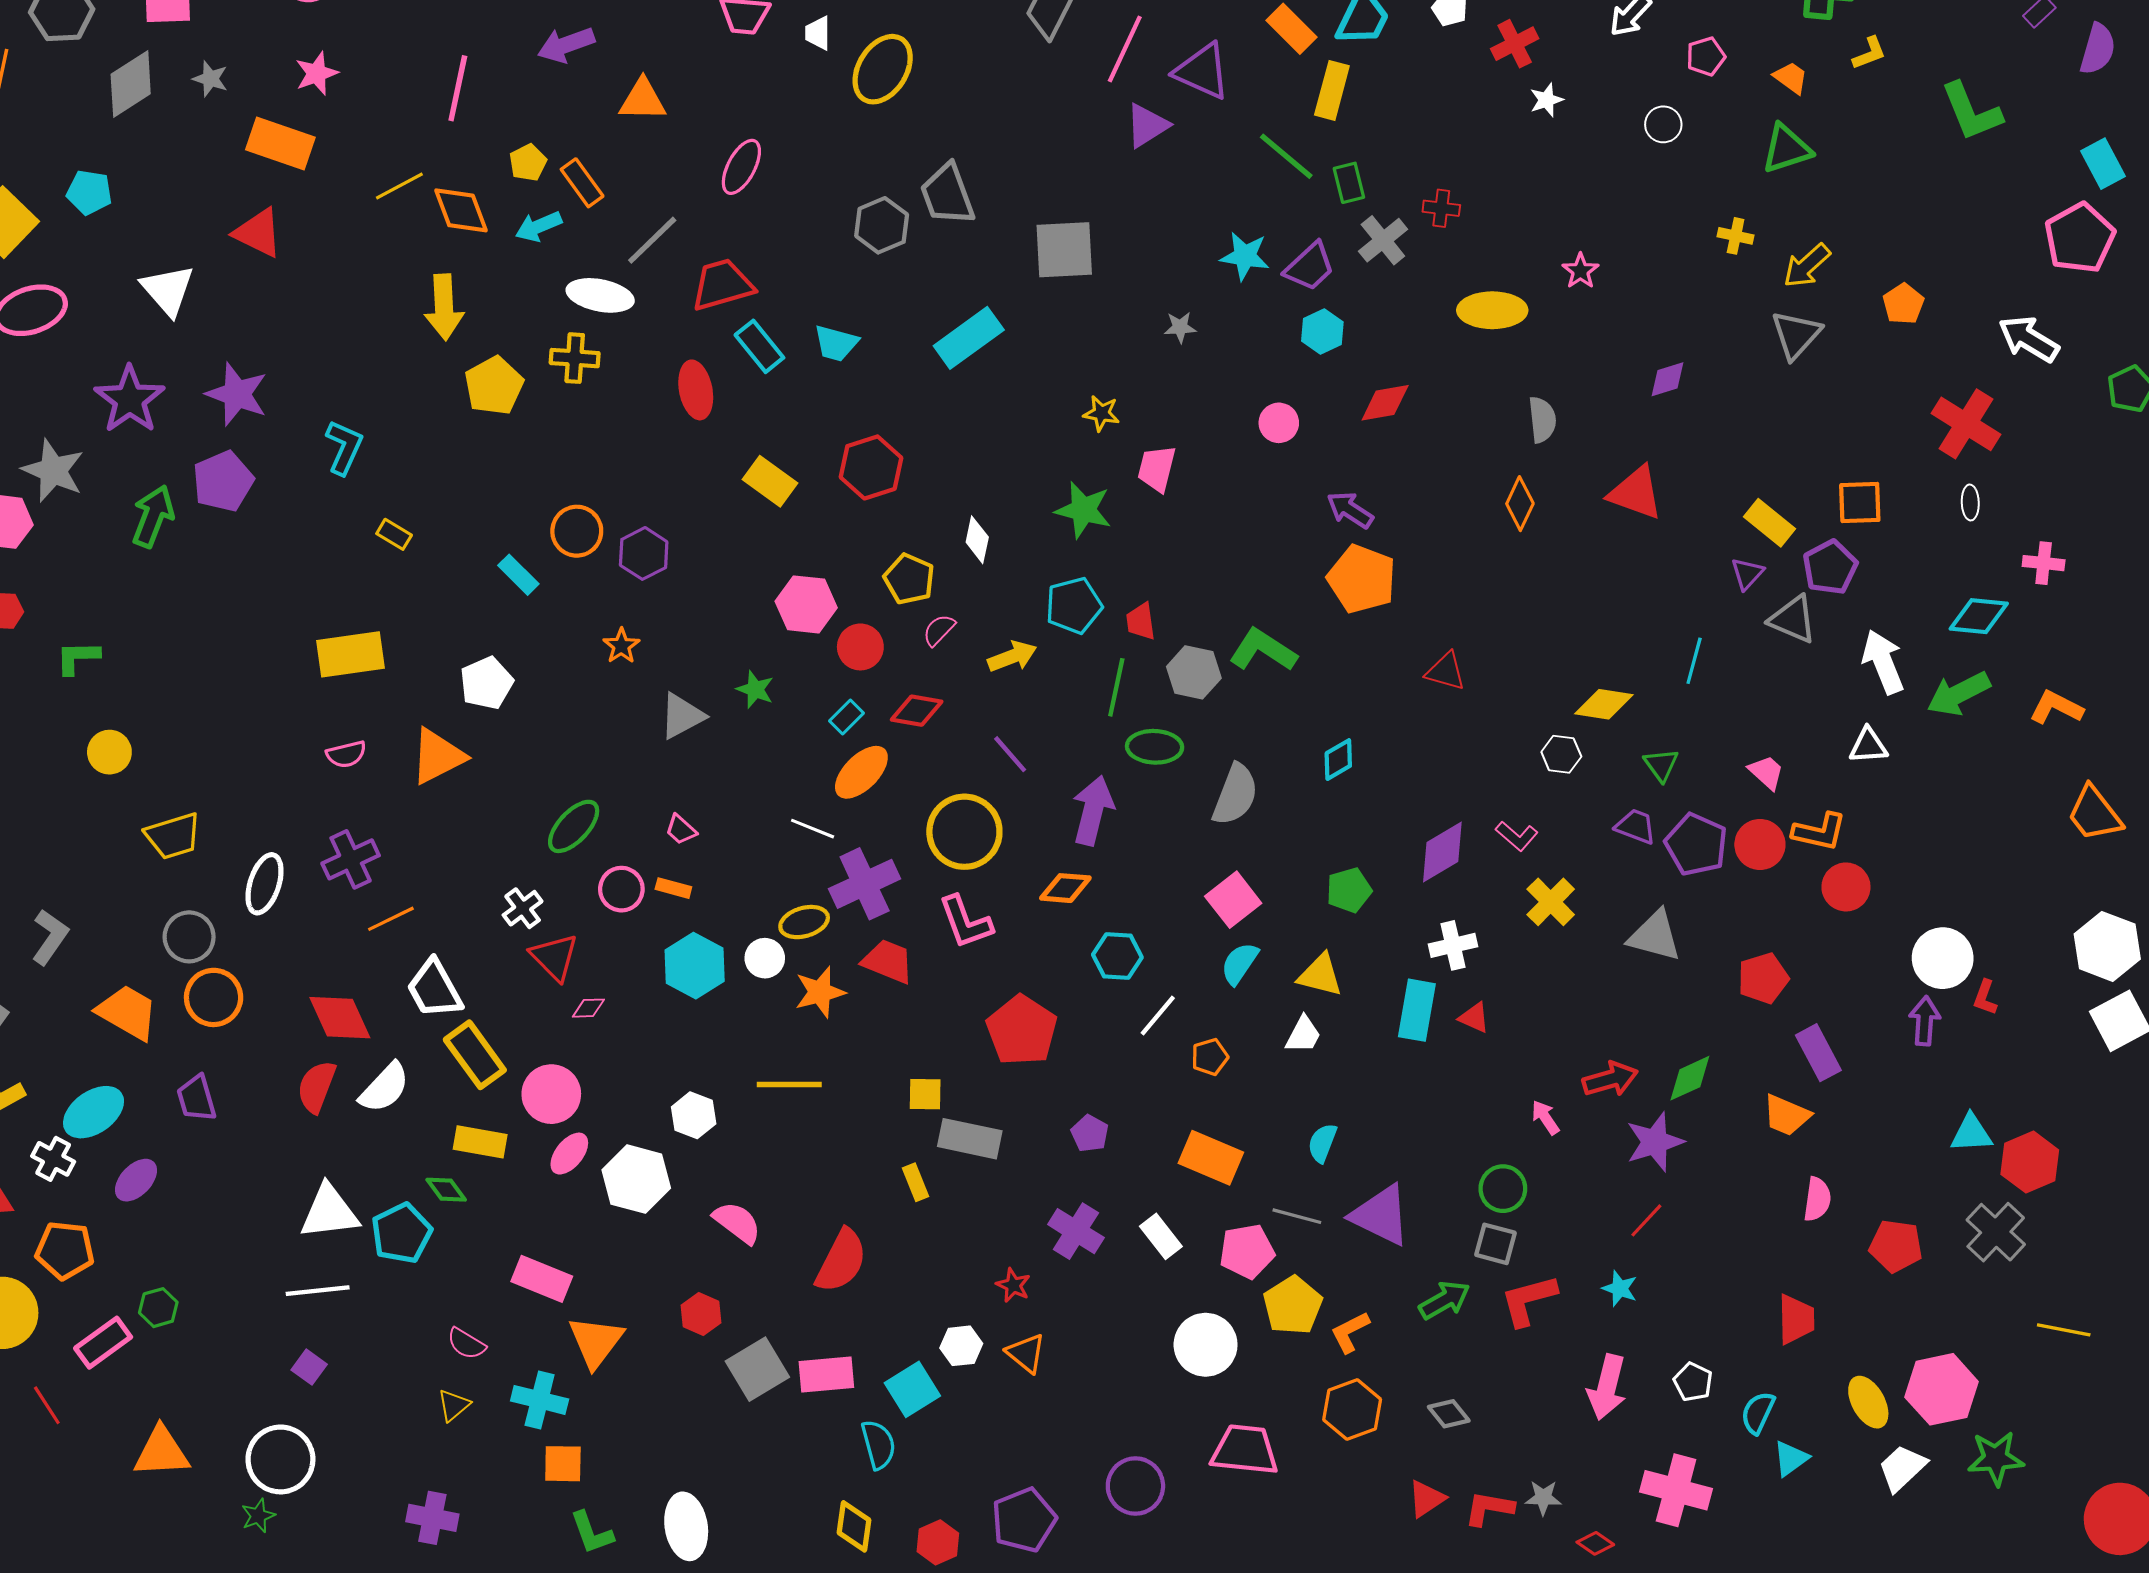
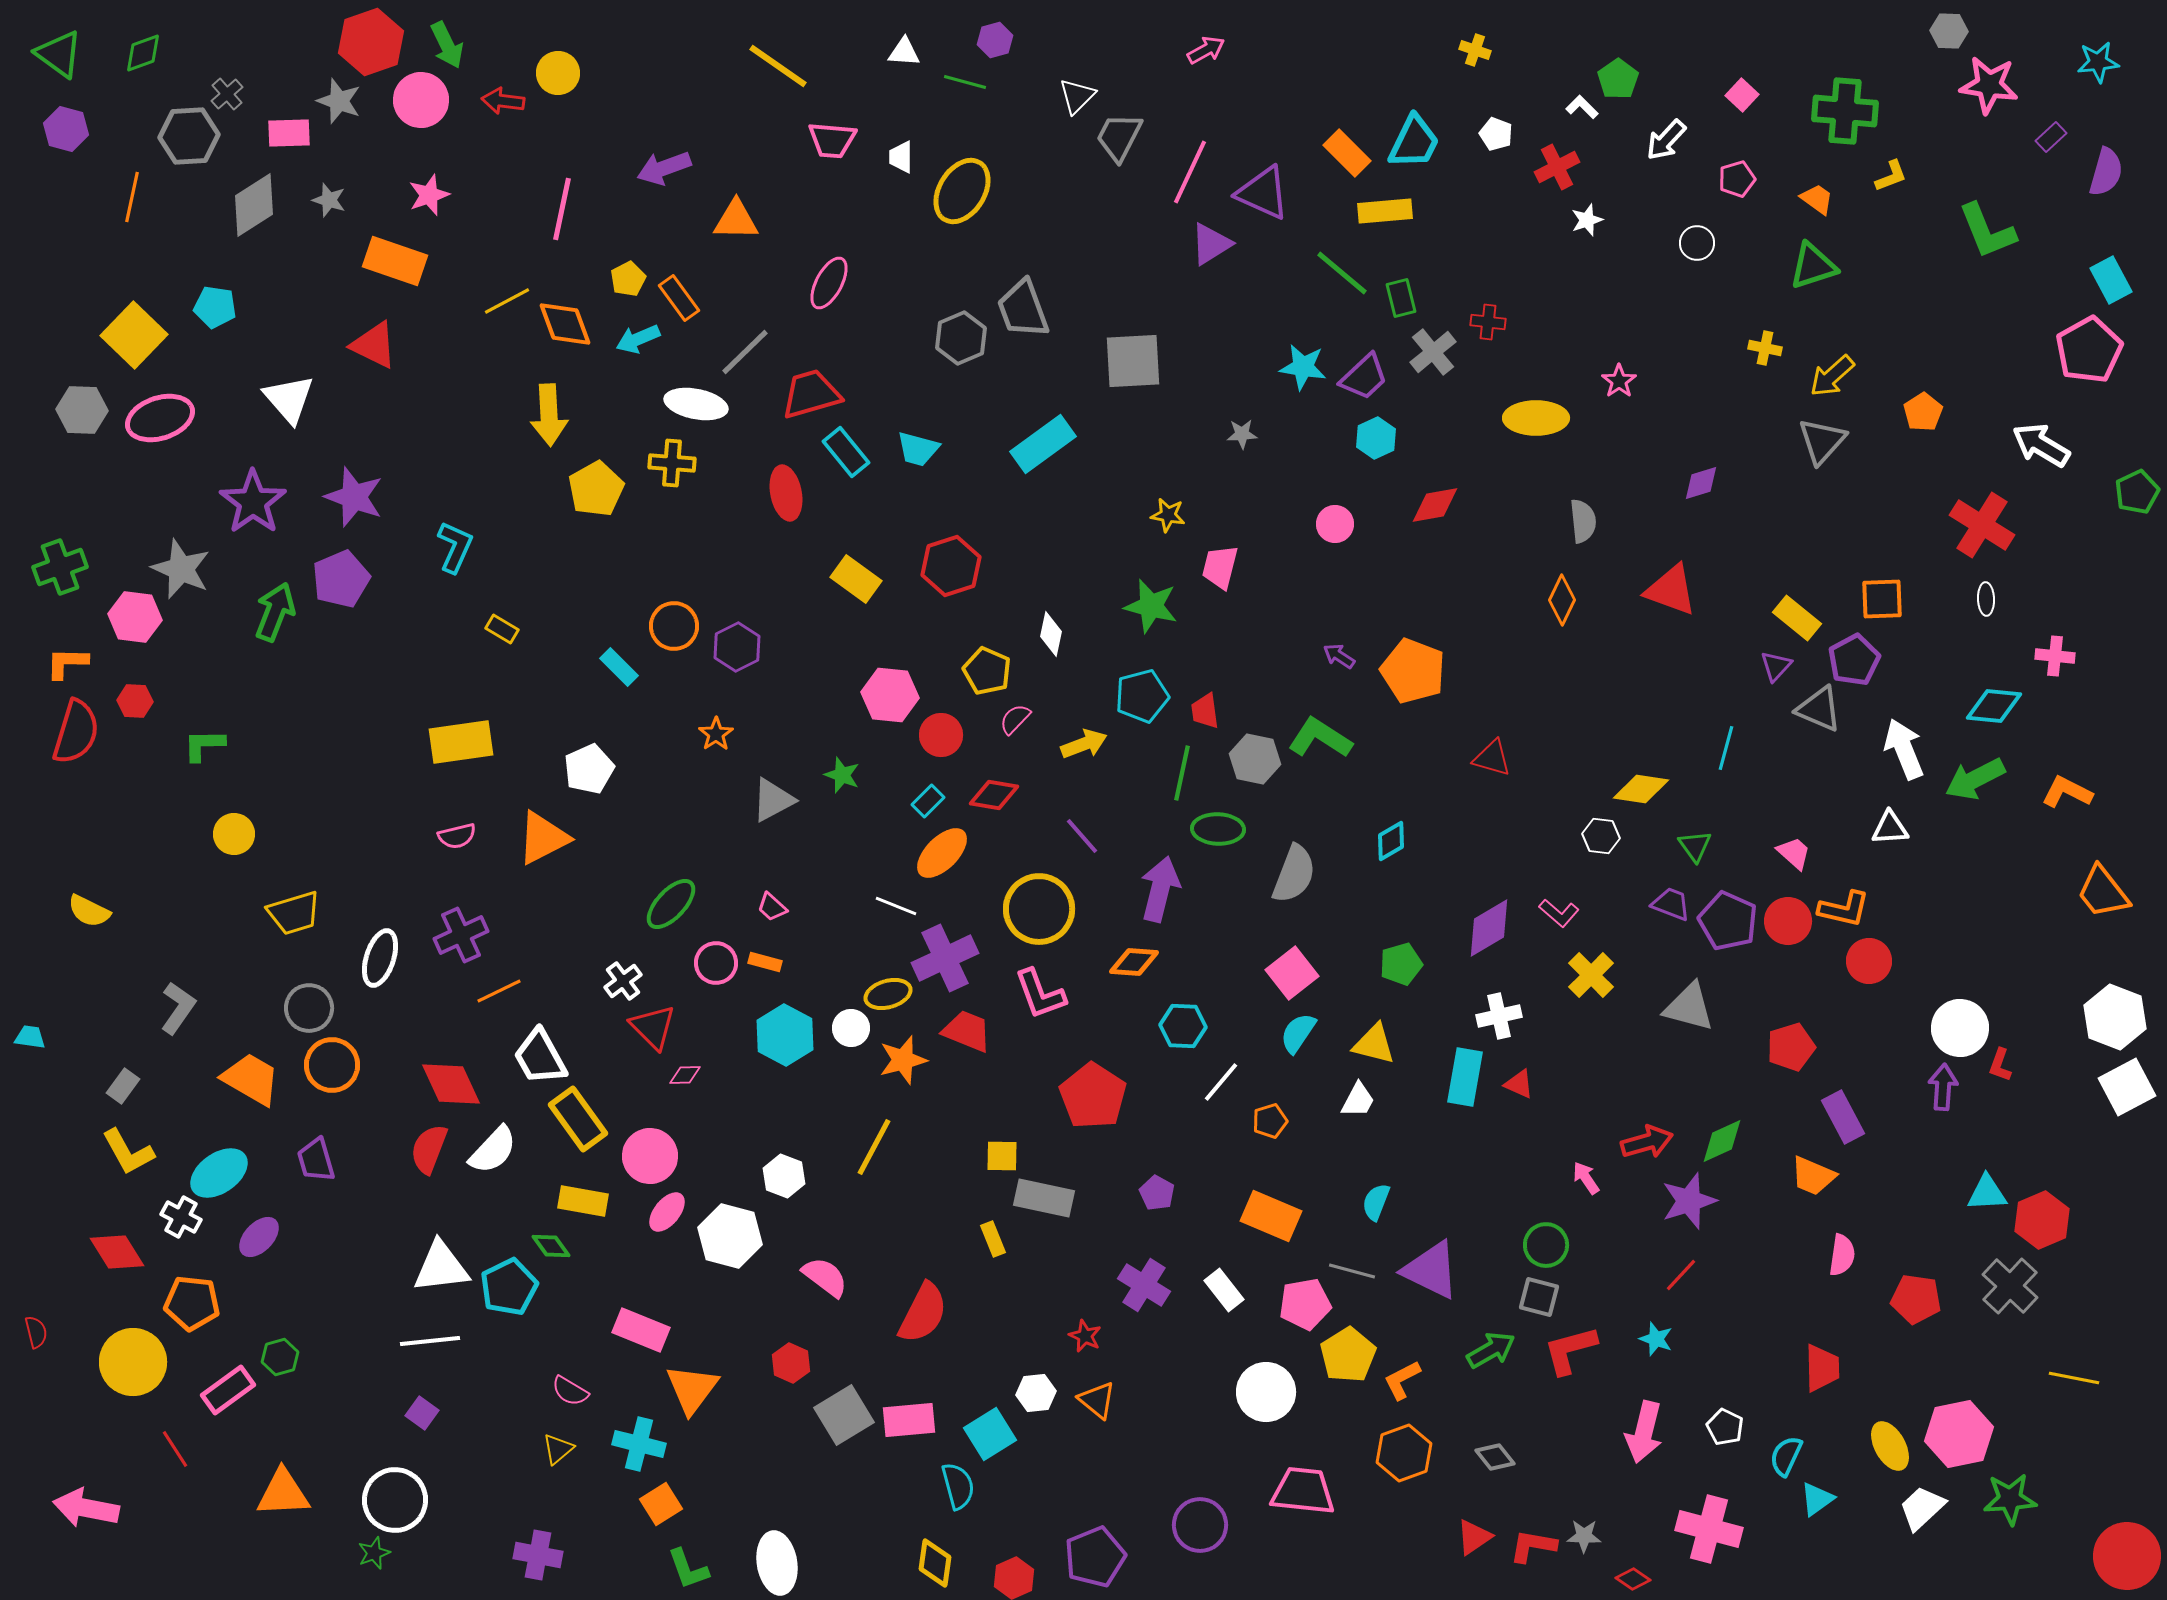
yellow rectangle: (1332, 90) -> (1385, 211), turned 70
purple arrow: (1350, 510) -> (1339, 656), moved, size x0.7
yellow line: (789, 1085) -> (874, 1147), turned -62
orange square: (563, 1464) -> (661, 1504), turned -33

